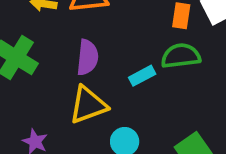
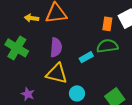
yellow triangle: (88, 105) -> (57, 74), turned 35

